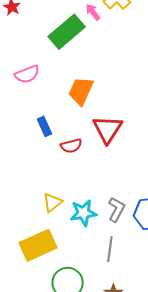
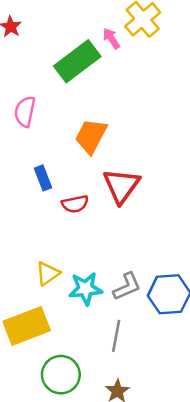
pink semicircle: (27, 74) -> (25, 112), turned 120
gray L-shape: (116, 209) -> (127, 286), turned 35

